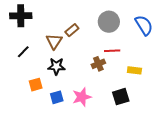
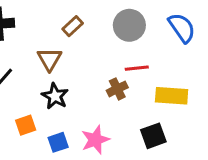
brown rectangle: (72, 30) -> (73, 26), moved
black star: (56, 66) -> (55, 96), turned 30
yellow rectangle: (134, 70) -> (172, 96), size x1.5

